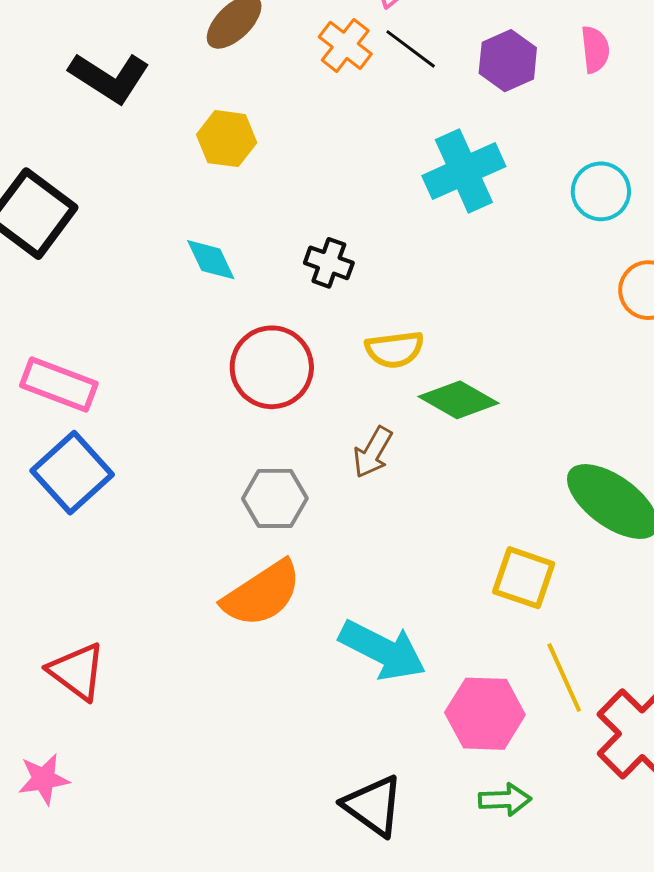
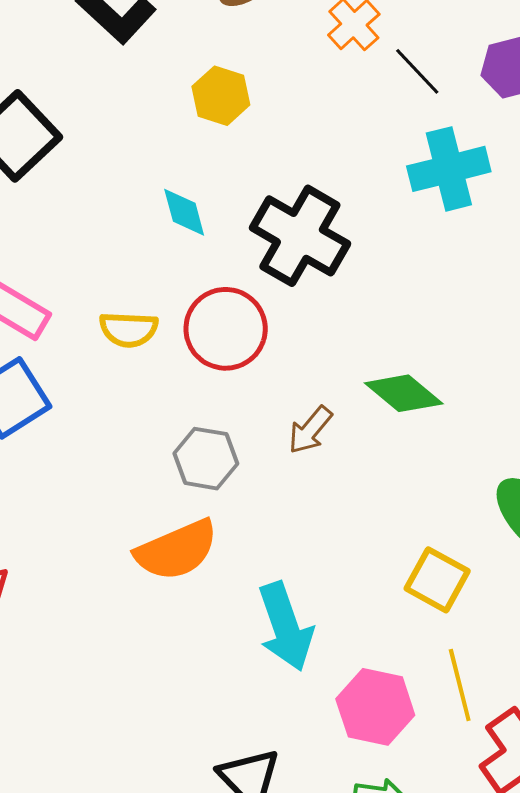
black line: (411, 49) -> (417, 71), moved
black cross: (329, 263) -> (300, 236), size x2.0
yellow semicircle: (395, 349) -> (129, 329), moved
cyan arrow: (382, 650) -> (285, 627), turned 34

